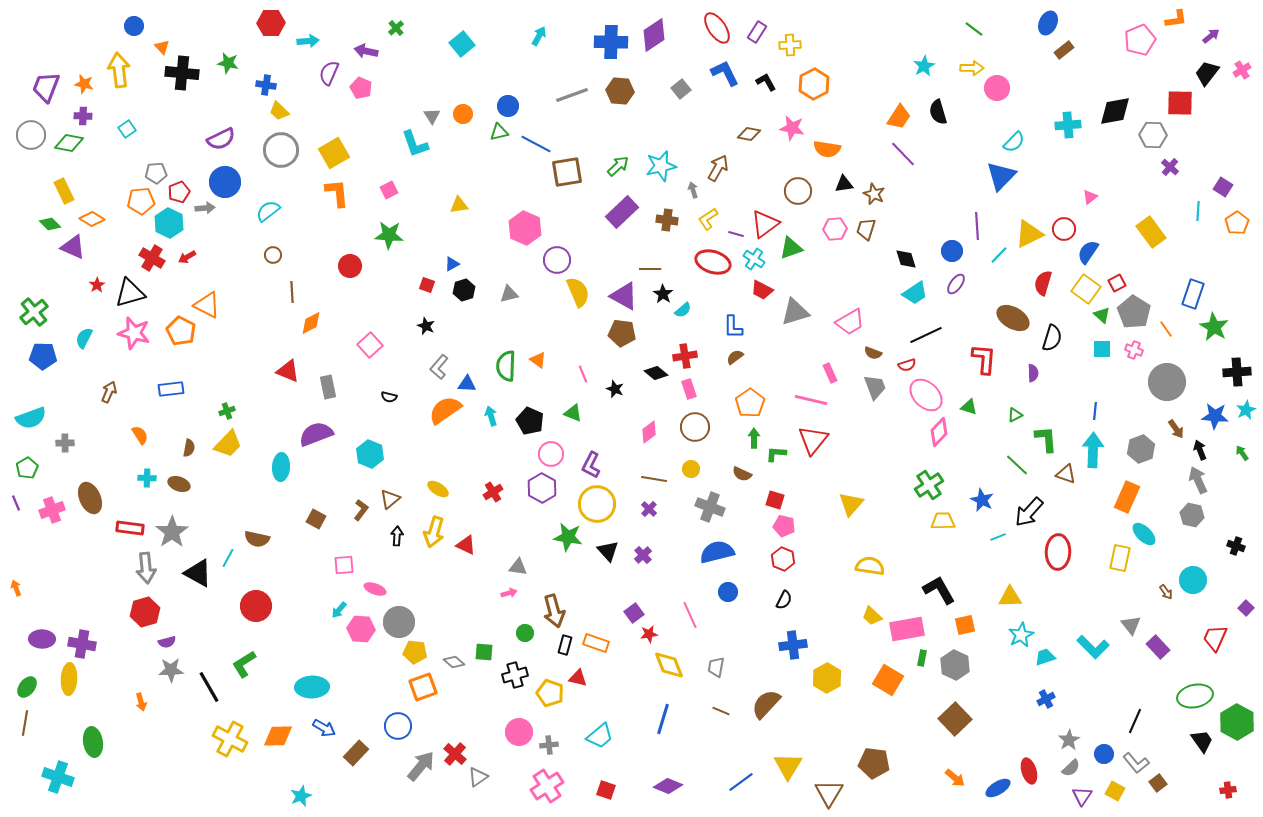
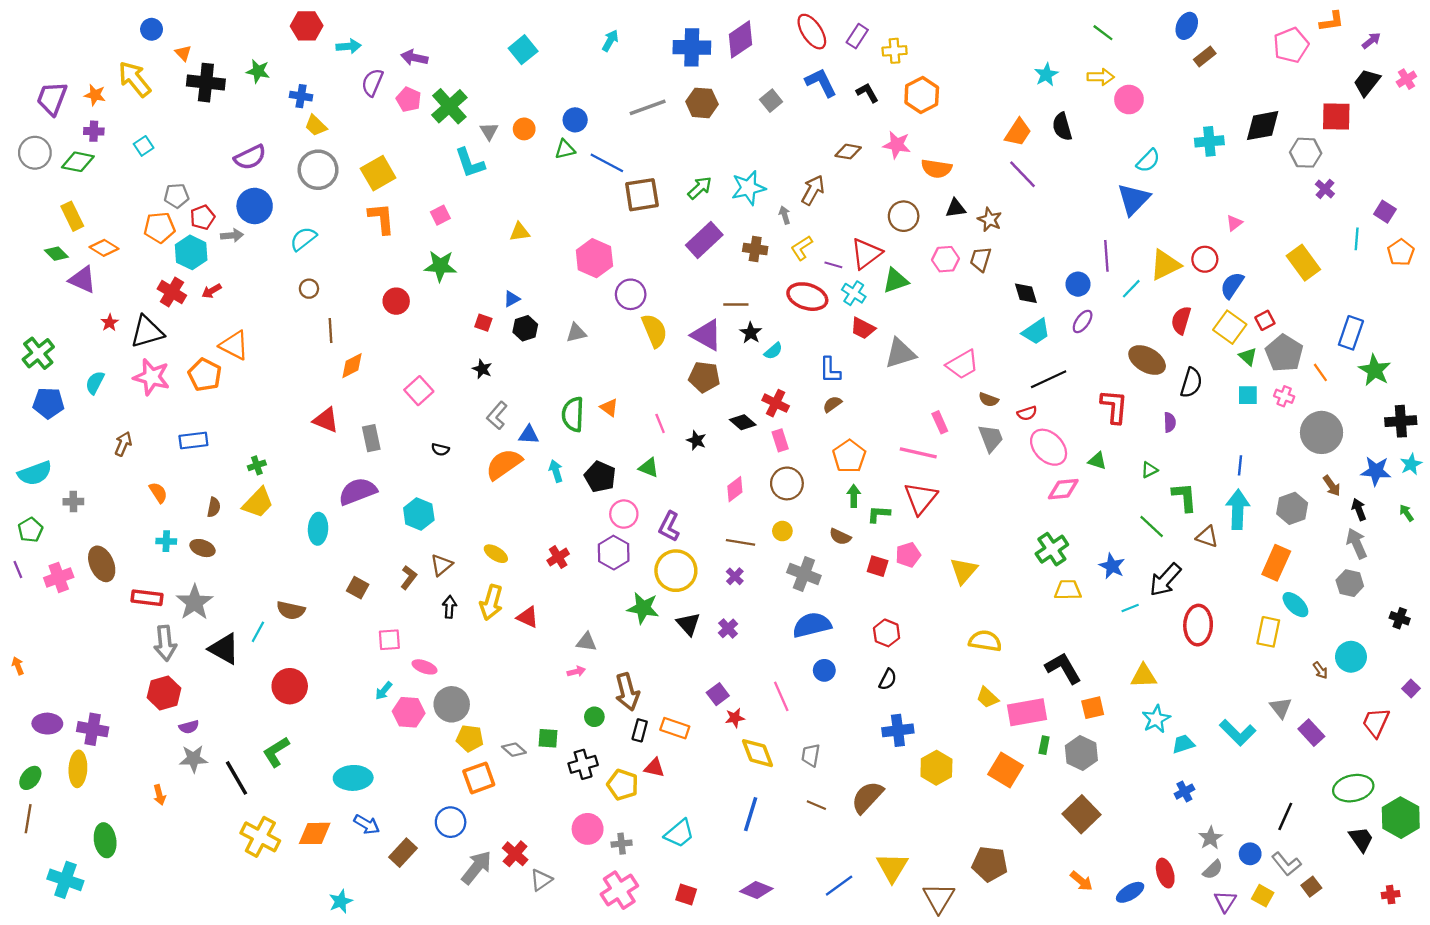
green cross: (396, 28) -> (449, 106), moved, size x2.0
yellow arrow: (119, 70) -> (135, 79), turned -32
red cross: (685, 356) -> (776, 403), turned 35
pink diamond: (939, 432) -> (1063, 489), turned 40
pink pentagon: (784, 526) -> (908, 555), moved, turned -30

